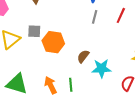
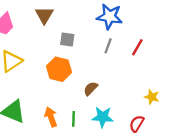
gray square: (34, 31) -> (67, 39), moved
cyan star: (101, 68) -> (103, 117), moved

